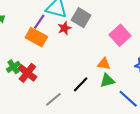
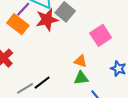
red star: (64, 28) -> (47, 20), size x1.6
black line: (81, 84) -> (42, 83), moved

